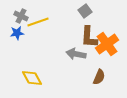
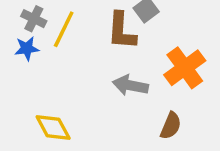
yellow line: (38, 22) -> (64, 29), turned -45
brown L-shape: (89, 37) -> (122, 31), moved

